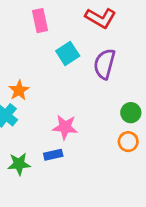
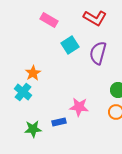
pink rectangle: (40, 21) -> (49, 20), turned -48
pink star: (65, 127) -> (79, 107), moved

